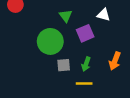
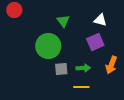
purple square: (85, 33) -> (95, 42), moved
green arrow: (86, 64) -> (83, 68), turned -112

